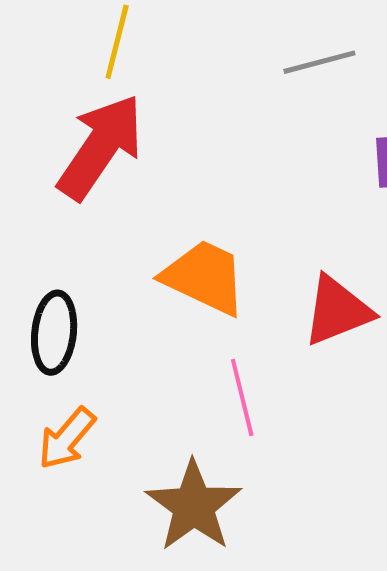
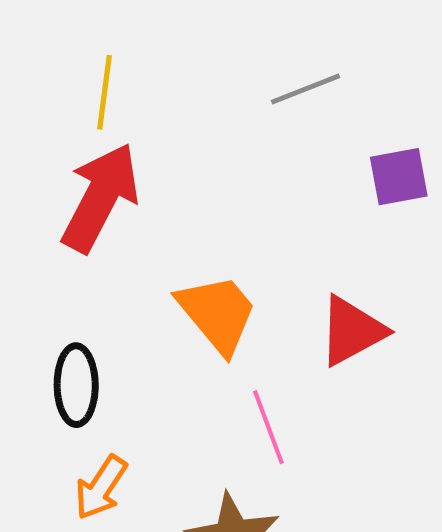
orange trapezoid: (204, 277) -> (217, 313), turned 32

